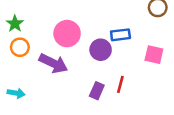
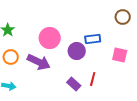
orange circle: (20, 47) -> (11, 57), moved
purple rectangle: (97, 91) -> (74, 84), turned -72

